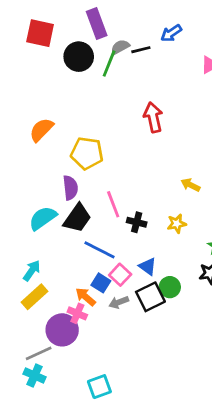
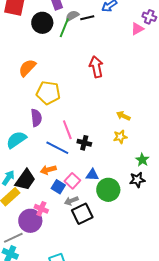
orange semicircle: (41, 130) -> (27, 68), moved
black trapezoid: (77, 218) -> (25, 180), moved
yellow star: (177, 224) -> (120, 137), moved
blue line: (99, 250) -> (57, 148), moved
blue triangle: (148, 266) -> (92, 175), turned -32
green circle: (170, 287) -> (108, 190), size x1.5
orange arrow: (86, 297) -> (48, 170), moved, turned -56
black square: (150, 297) -> (82, 214), moved

